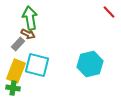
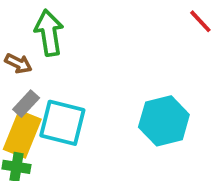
brown arrow: (28, 34) -> (18, 63), moved
gray rectangle: (18, 44) -> (26, 104), moved

